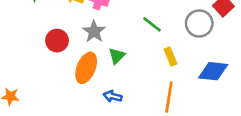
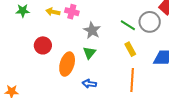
green line: (152, 24) -> (128, 25), moved
gray star: (94, 31) -> (92, 30), moved

